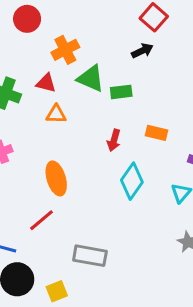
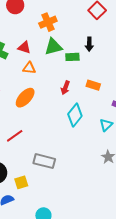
orange cross: (65, 50) -> (48, 22), moved
black arrow: (142, 51) -> (89, 44), moved, turned 112
green triangle: (91, 78) -> (53, 47), turned -42
orange ellipse: (56, 178) -> (25, 98), moved, turned 55

